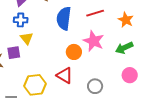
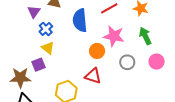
blue cross: (21, 20) -> (46, 29), moved, turned -32
green arrow: (124, 48) -> (145, 36), turned 102
gray circle: (95, 86) -> (127, 62), moved

